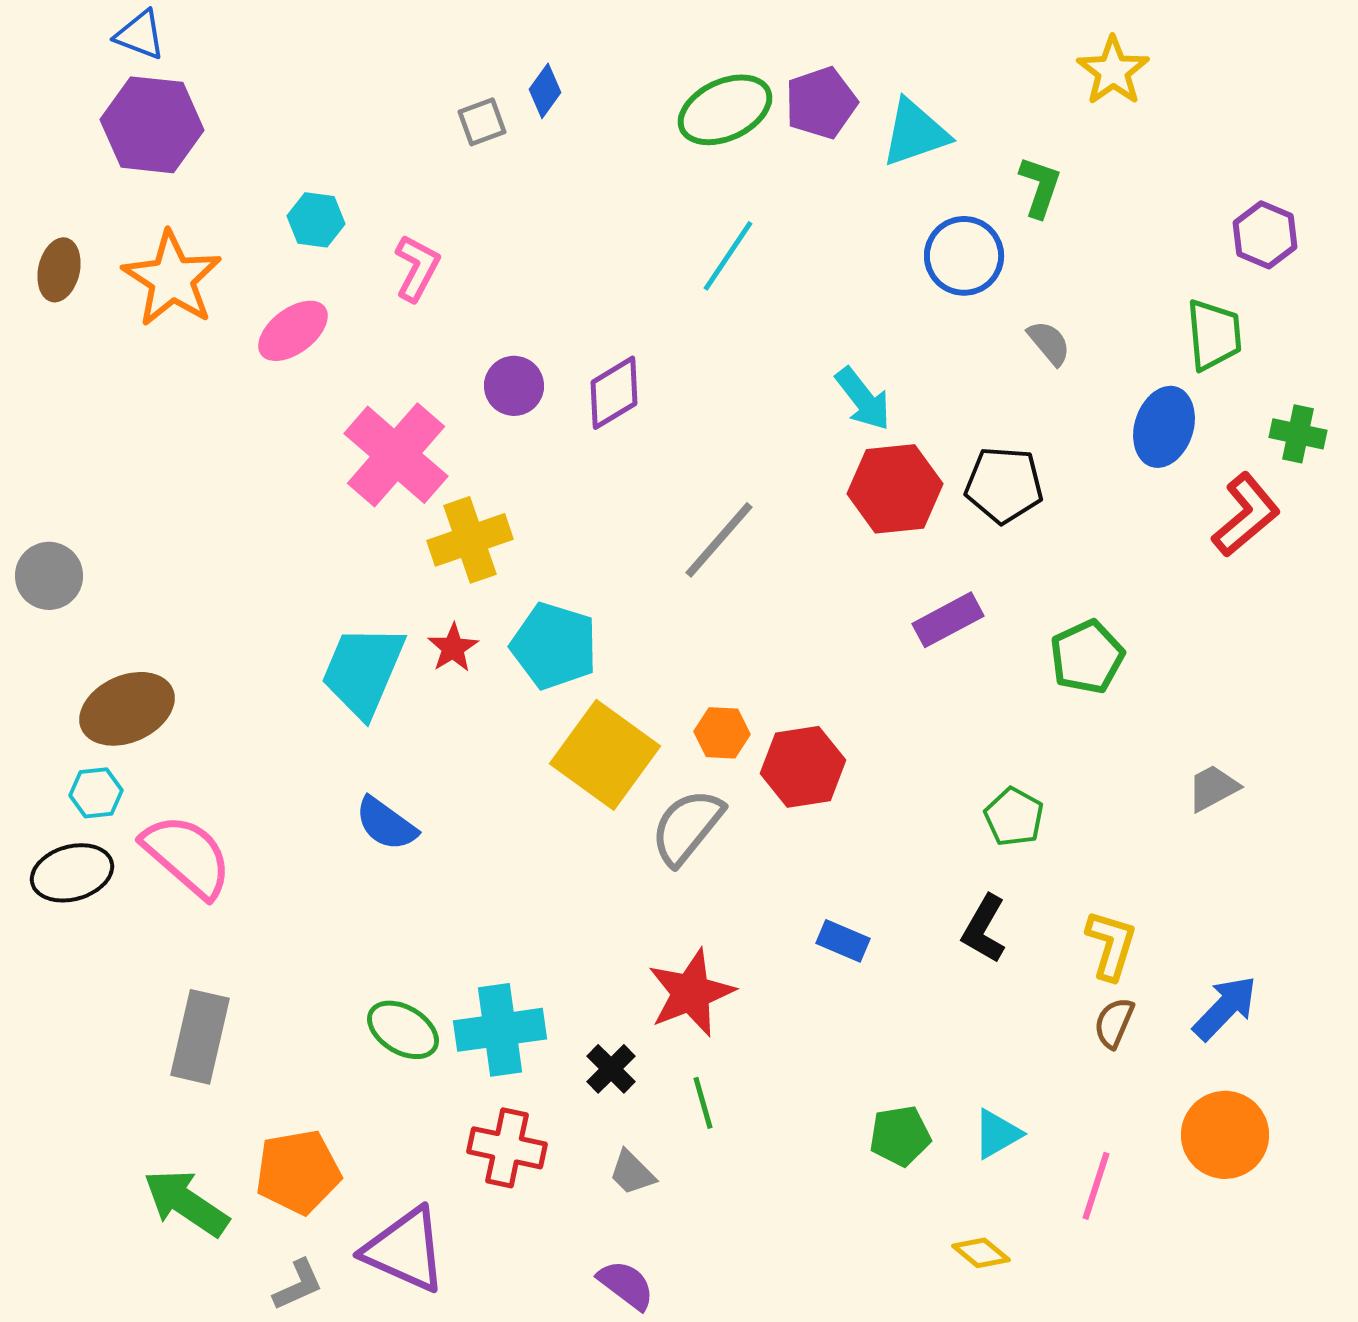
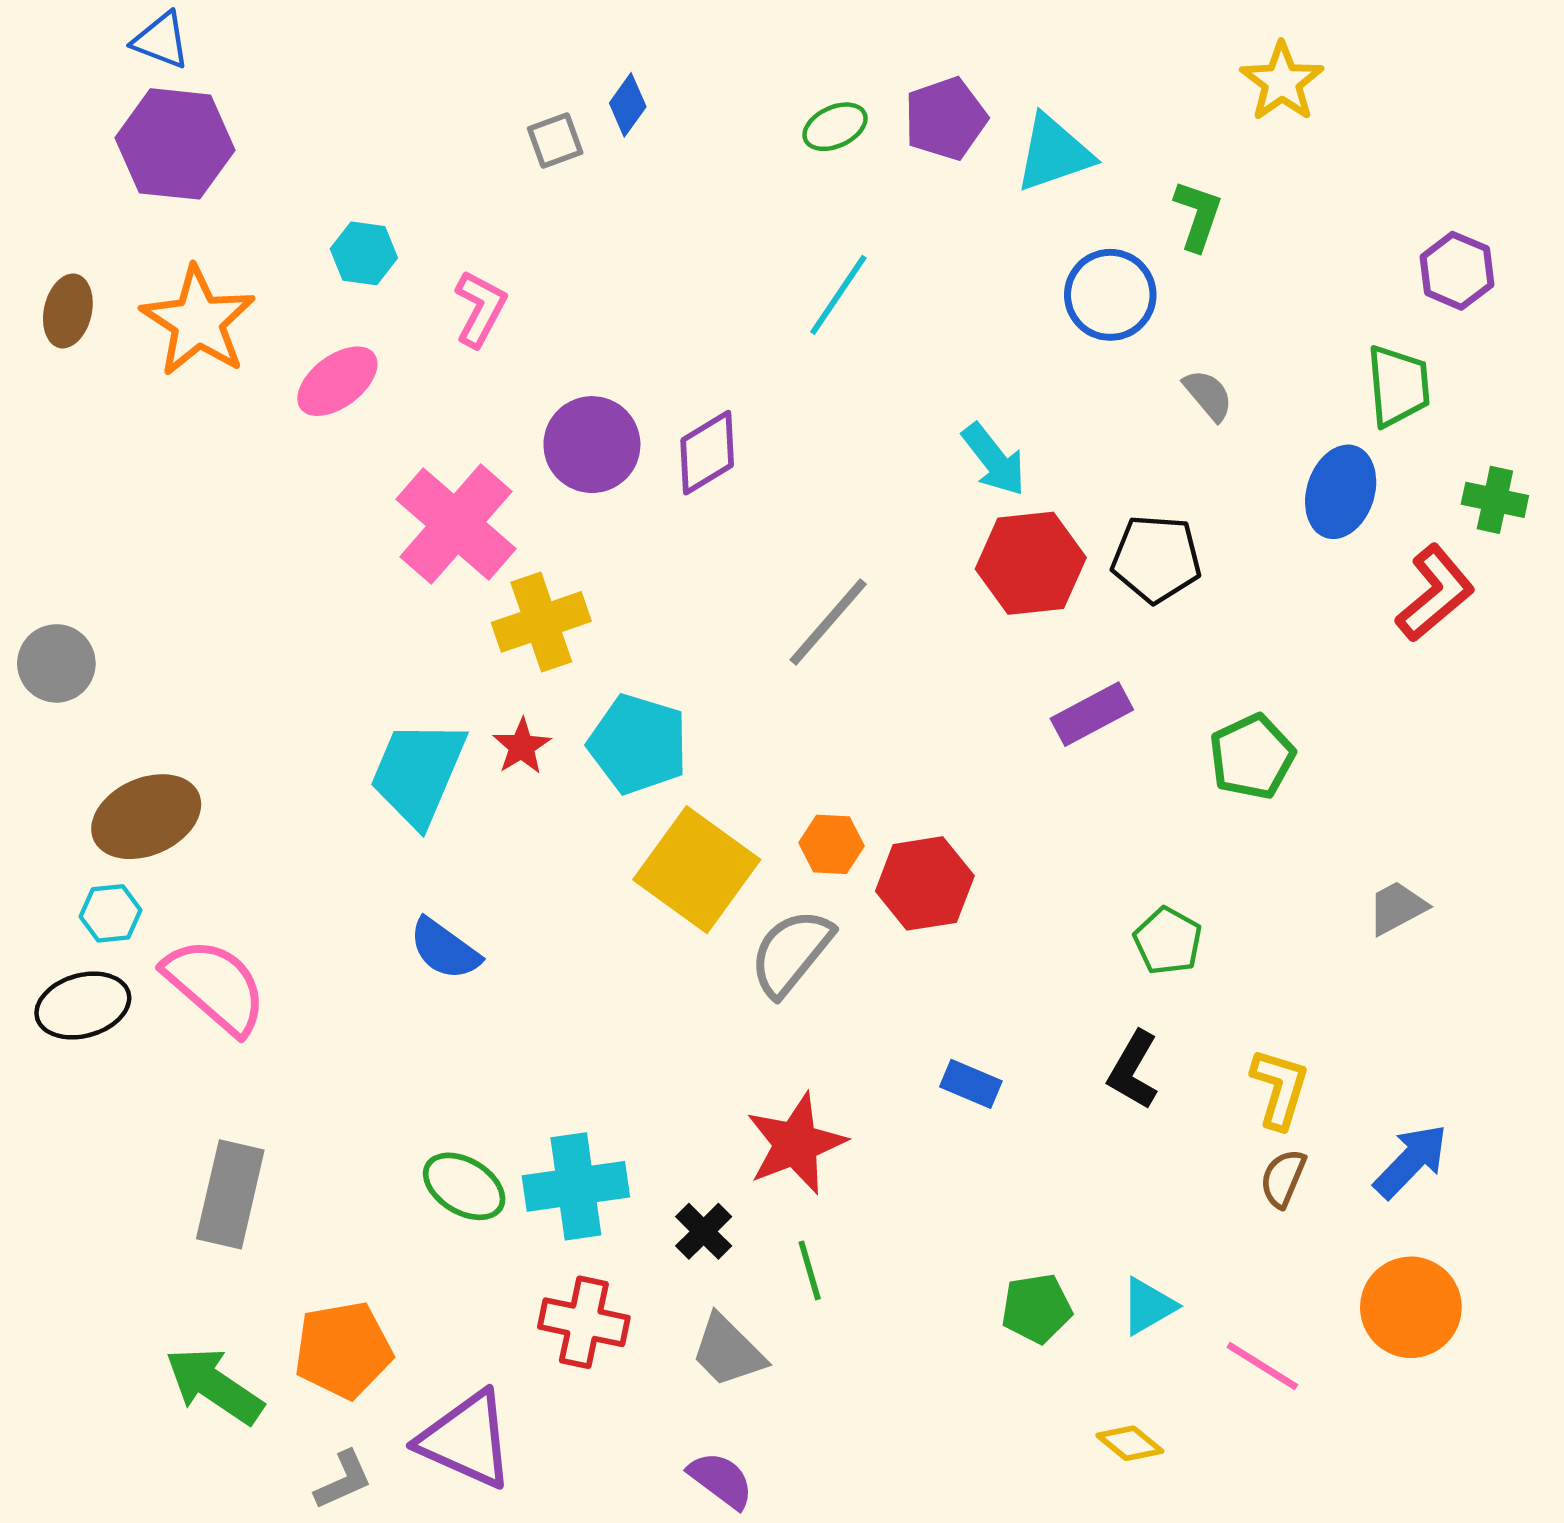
green ellipse: (725, 110) -> (835, 127), size x0.6
purple circle: (514, 386) -> (592, 445), size x1.4
gray trapezoid: (632, 1173) -> (728, 1351), size x1.4
pink line: (1096, 1186) -> (1262, 1366), turned -76

